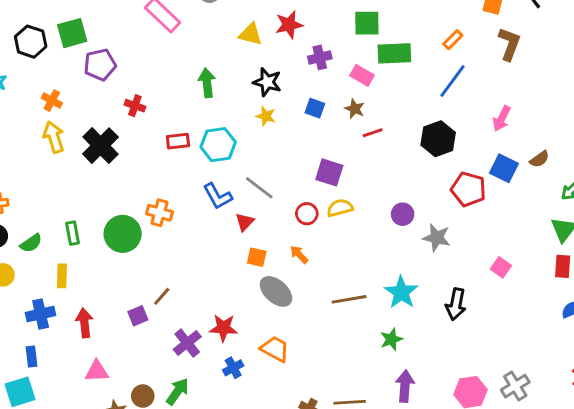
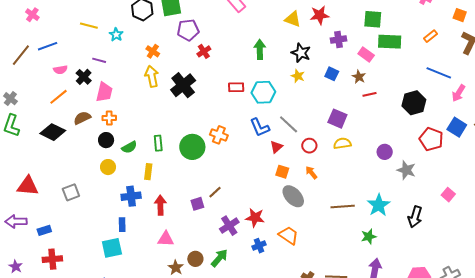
blue line: (453, 81) -> (439, 73), moved, turned 70
red cross: (135, 106) -> (204, 51), moved, turned 32
red circle: (307, 214) -> (309, 146), moved

